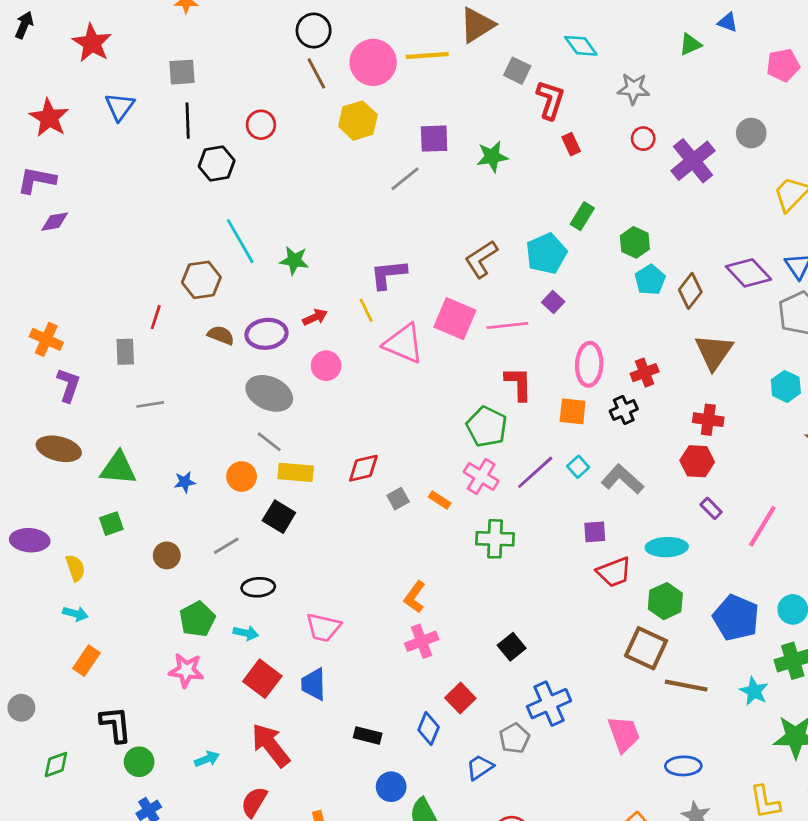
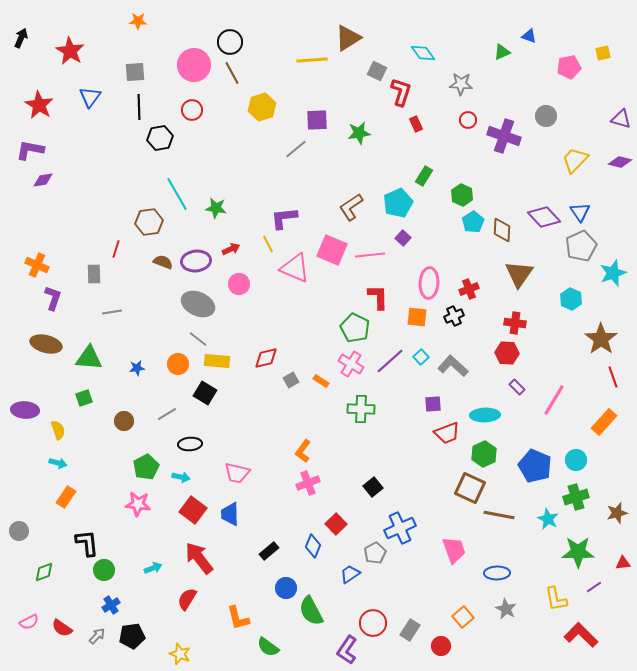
pink circle: (373, 62) -> (194, 65), moved
purple cross: (693, 161) -> (504, 136), turned -32
brown diamond: (690, 291) -> (502, 230), turned -35
black rectangle: (368, 735) -> (269, 551), turned -54

